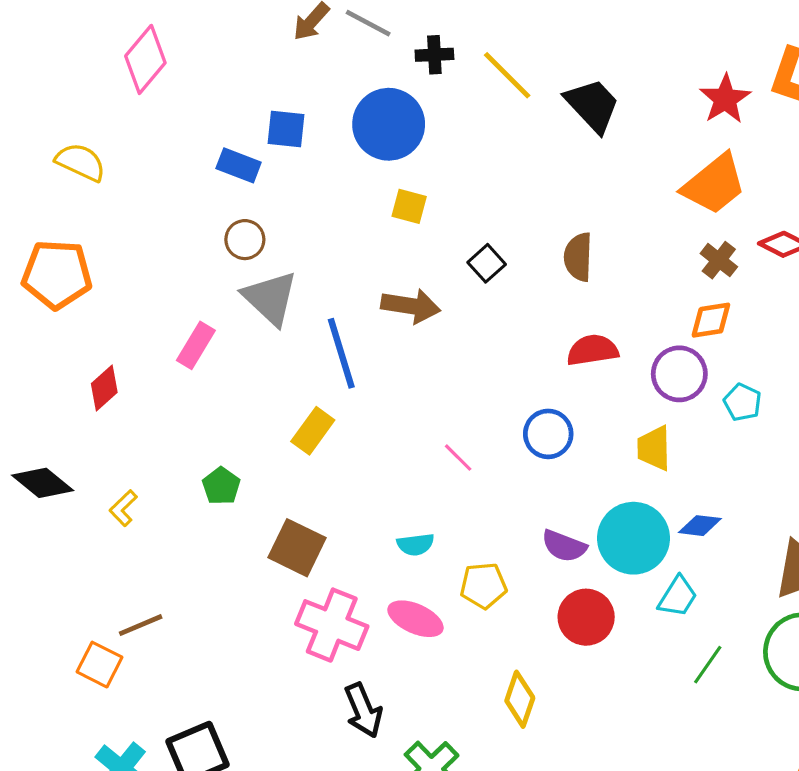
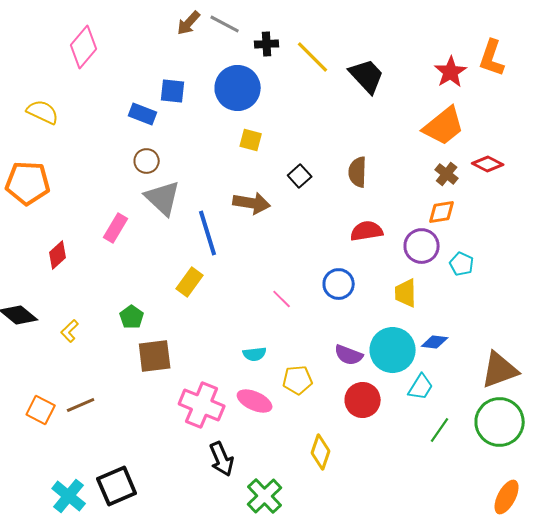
brown square: (297, 548) -> (155, 356), moved, turned -33
orange square: (100, 665) -> (41, 410), moved

